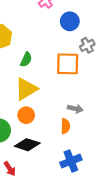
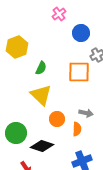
yellow triangle: (26, 89) -> (41, 95), turned -45
orange circle: (26, 115) -> (57, 119), moved

